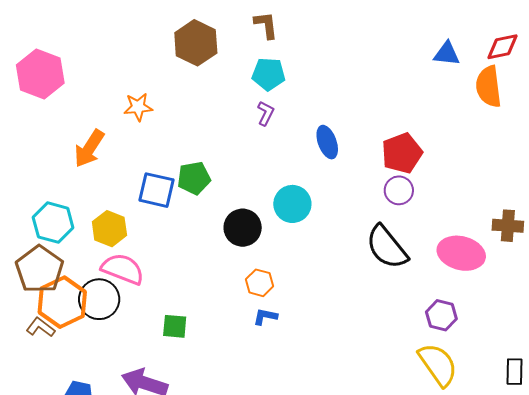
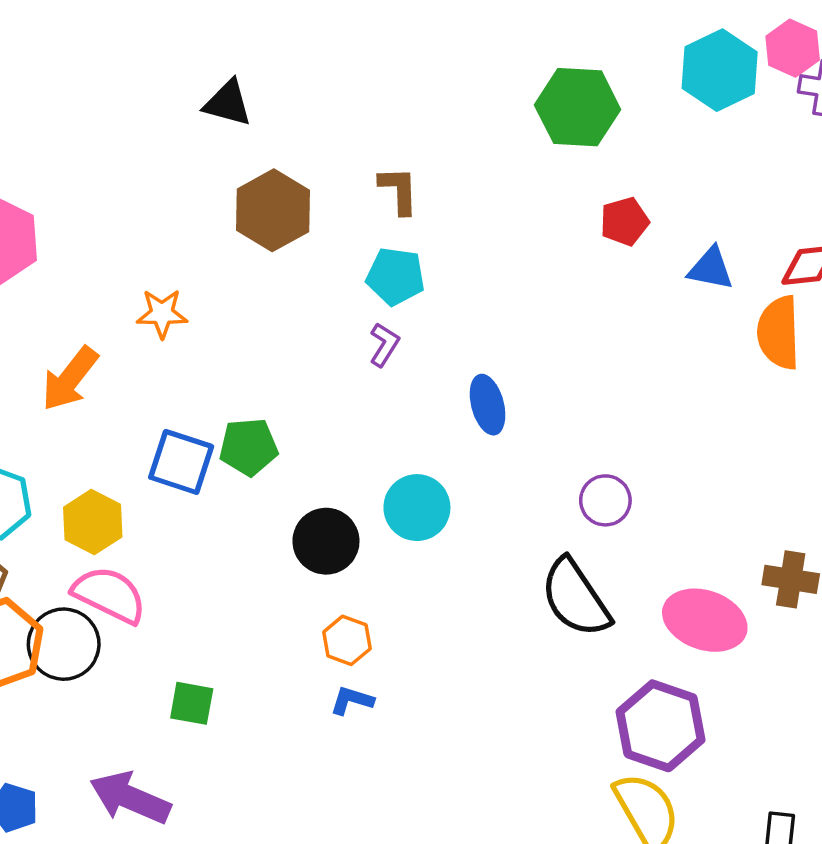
red pentagon: (402, 153) -> (624, 221), moved, size x0.7
purple hexagon: (441, 315) -> (660, 726), size x1.6

